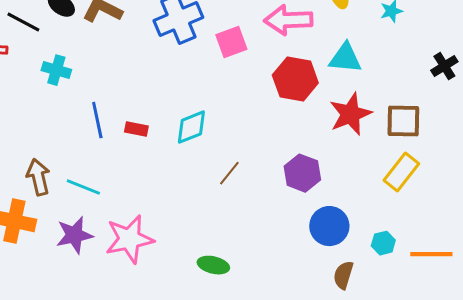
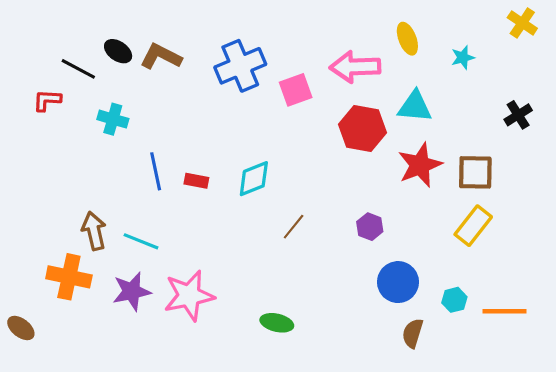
purple hexagon: (302, 173) -> (370, 227), size x0.7

